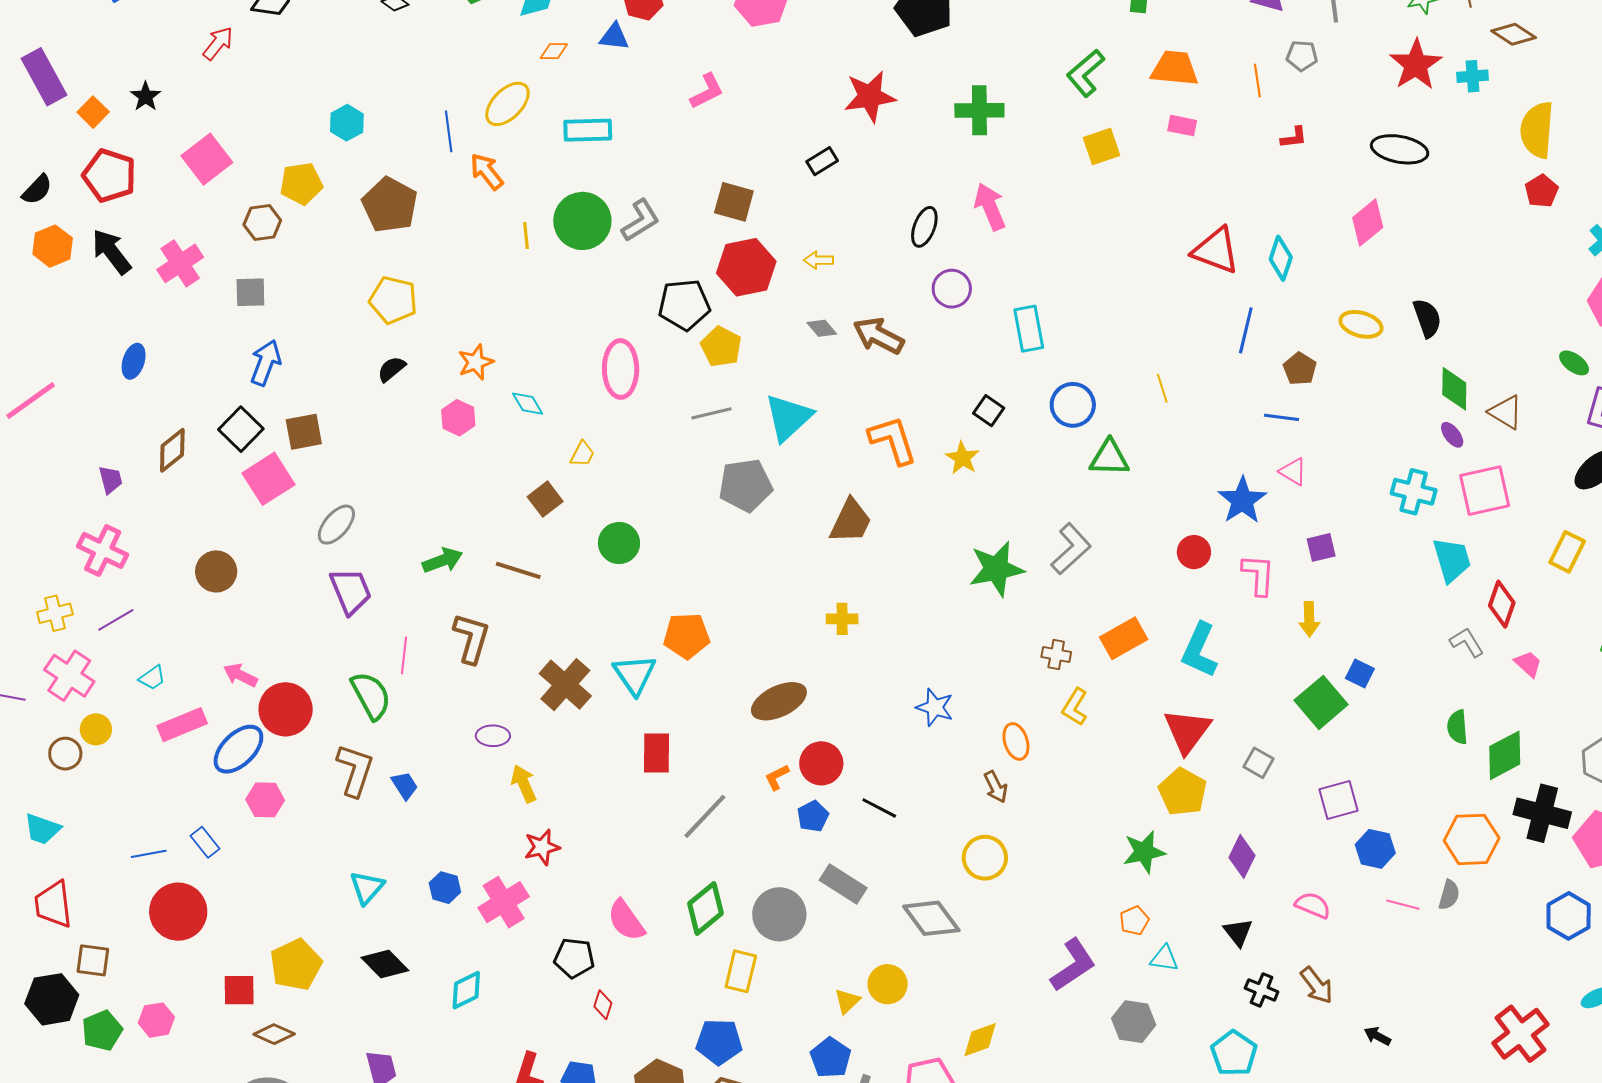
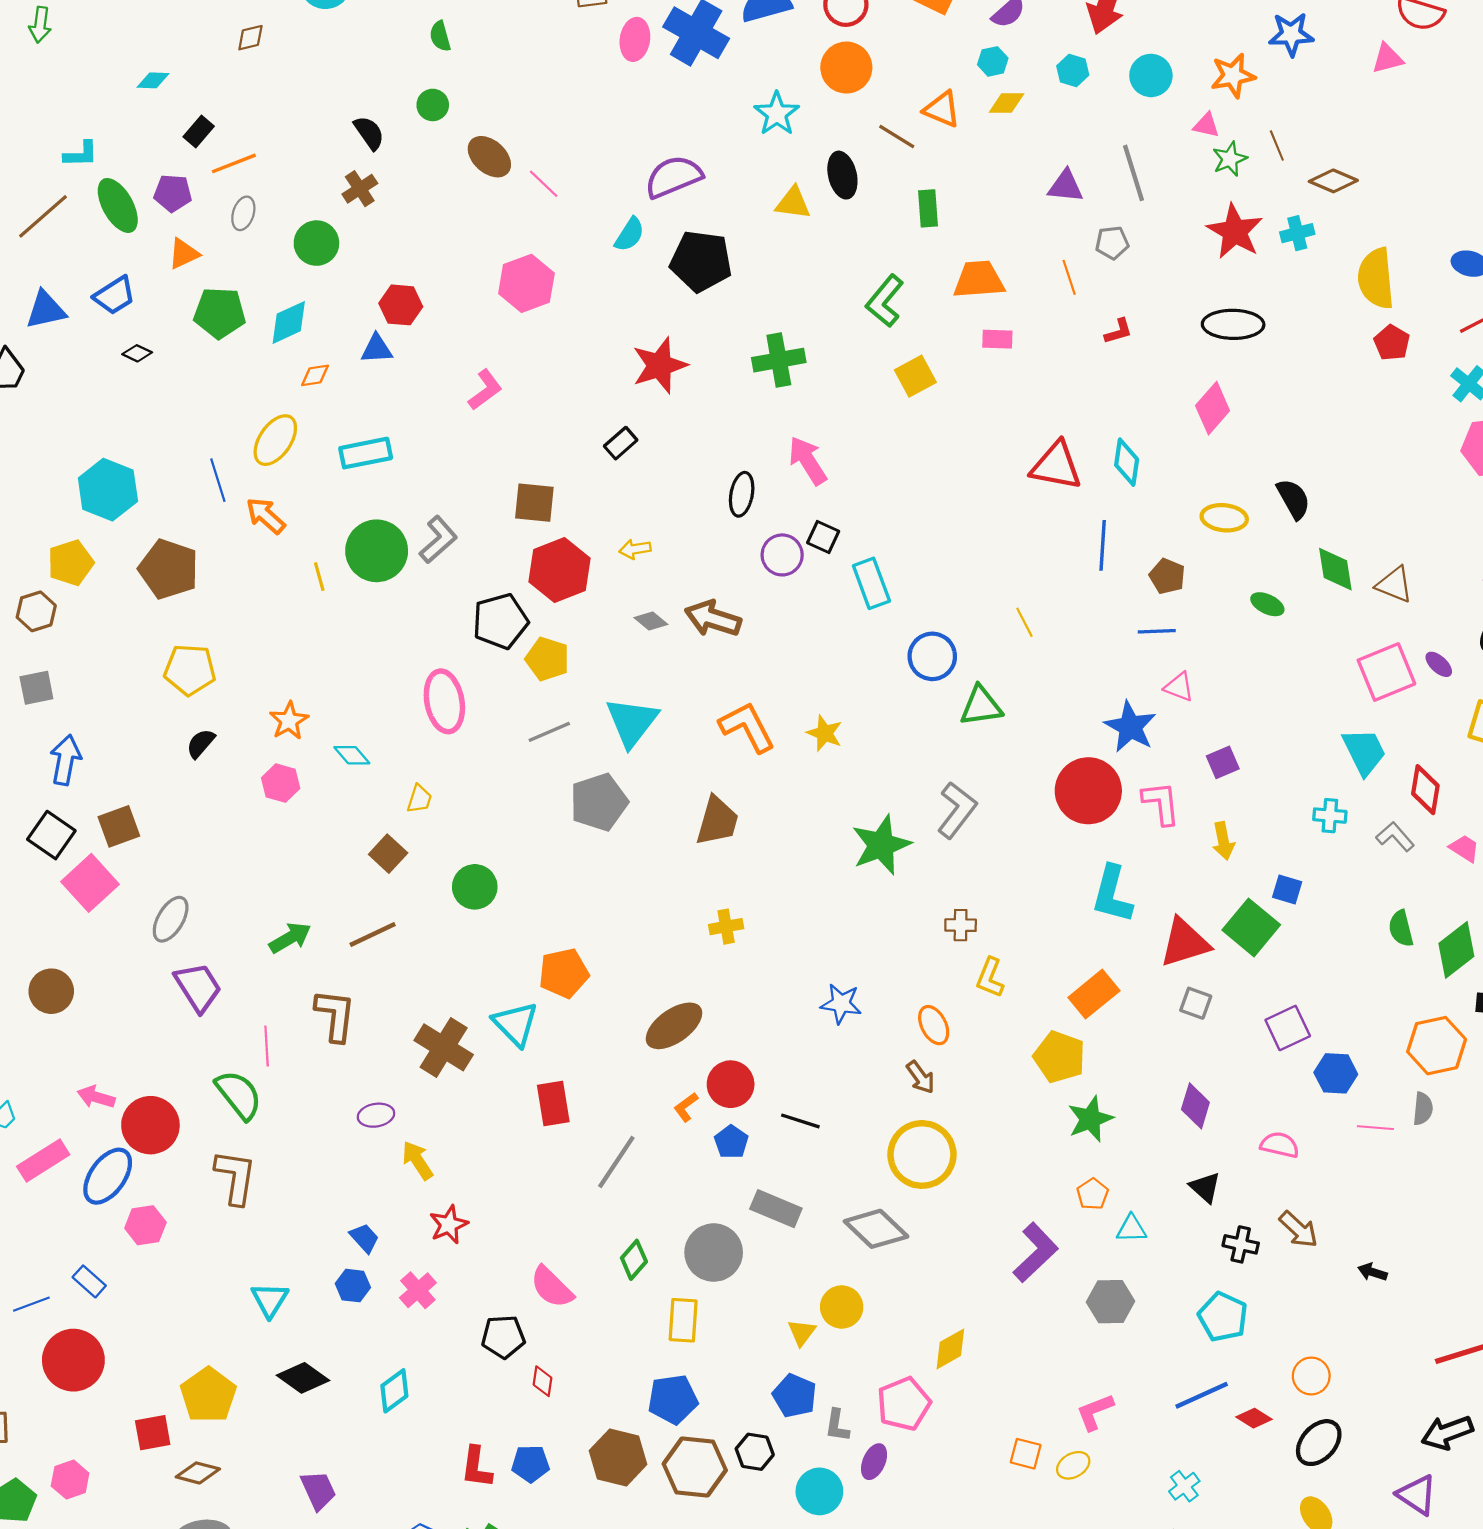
cyan hexagon: (347, 123) -> (108, 490), size x1.6
green ellipse: (1574, 363) -> (1267, 604), moved
black square: (989, 411) -> (823, 537), moved
purple ellipse: (1452, 435) -> (1439, 664), moved
cyan cross: (1414, 492) -> (1330, 816), moved, size x0.7
red circle: (1194, 552) -> (1088, 791), size x1.8
brown line: (518, 570) -> (373, 934), turned -33
orange rectangle: (1124, 638) -> (1094, 994), moved
red triangle: (1187, 731) -> (1185, 943), moved, turned 46
blue trapezoid: (405, 785) -> (364, 1238), moved
yellow pentagon: (1183, 792) -> (1059, 1057), moved
yellow circle: (985, 858) -> (922, 1154), size x1.4
pink cross: (504, 902) -> (418, 1290), size x0.7
green diamond: (705, 908) -> (634, 1260), size x0.7

